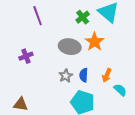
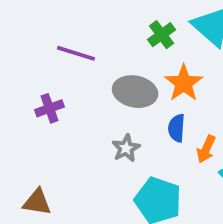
purple line: (38, 16) -> (76, 53), moved, turned -54
blue semicircle: (84, 75) -> (176, 128), moved

